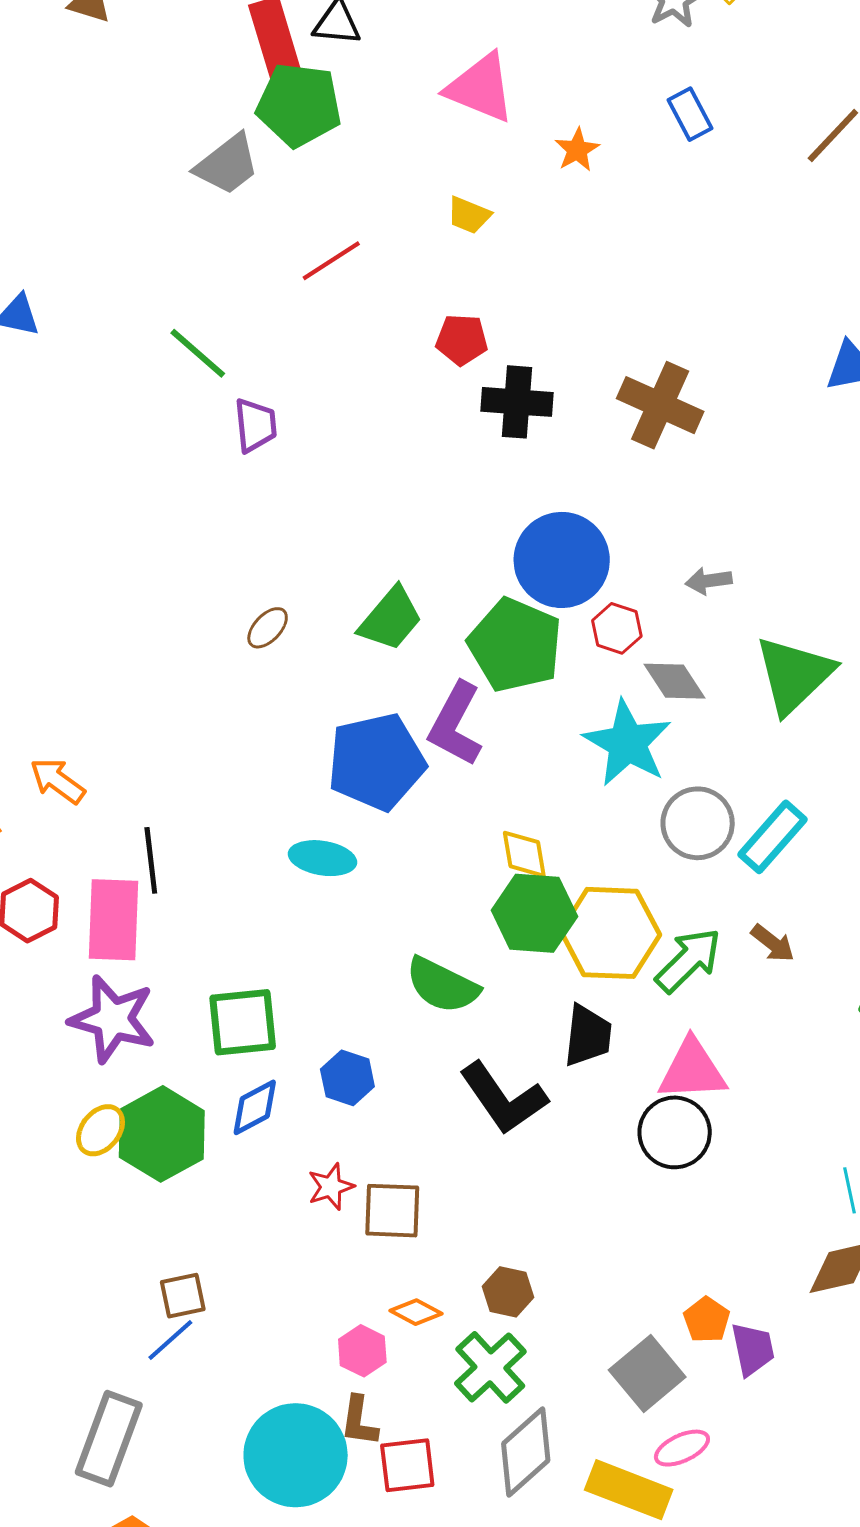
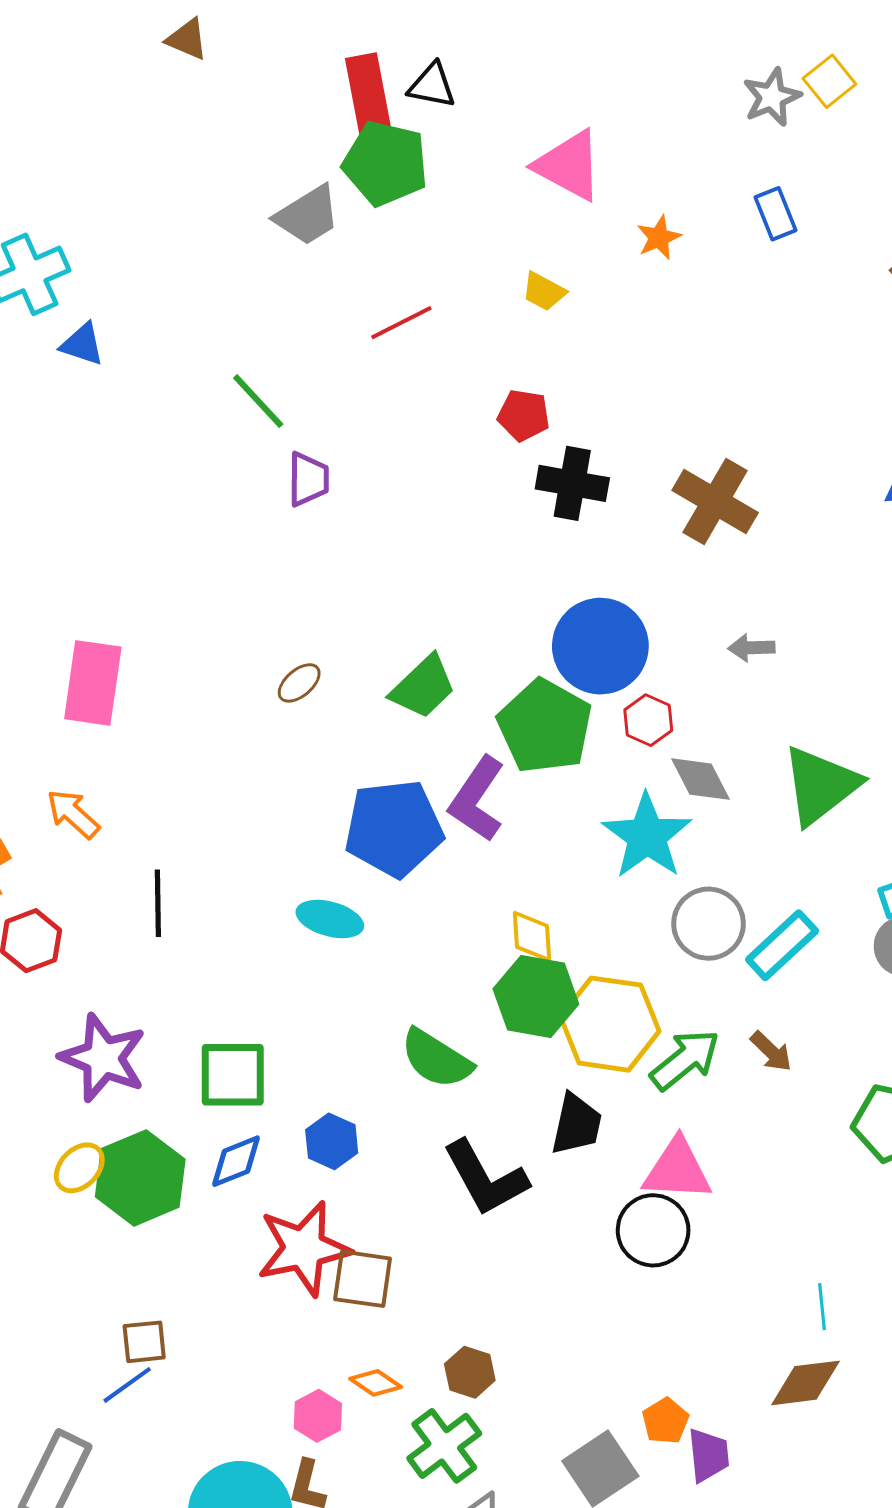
gray arrow: (709, 581) -> (751, 648), moved
pink rectangle: (113, 920) -> (93, 683), moved
red star: (331, 1187) -> (304, 1248), size x2.0

